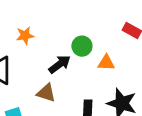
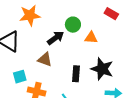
orange star: (25, 36) -> (30, 15), size x1.5

